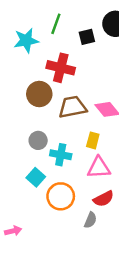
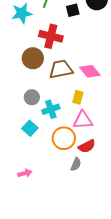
cyan cross: (61, 155) -> (51, 109), turned -30
orange circle: (61, 196) -> (64, 138), moved
pink arrow: (13, 231) -> (25, 173), moved

